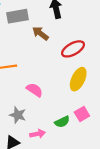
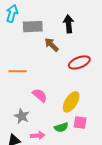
yellow ellipse: (78, 79) -> (71, 102), moved
pink square: (82, 114) -> (80, 122), turned 32

